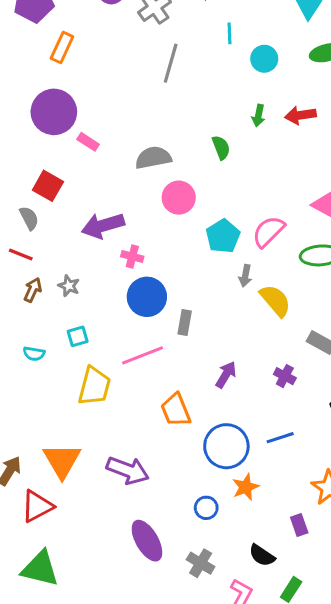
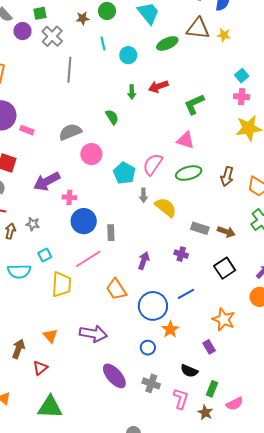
cyan semicircle: (34, 354) -> (19, 271), size x1.6
orange triangle: (62, 461) -> (50, 336), size x0.6
red triangle: (37, 506) -> (40, 368), size x0.7

